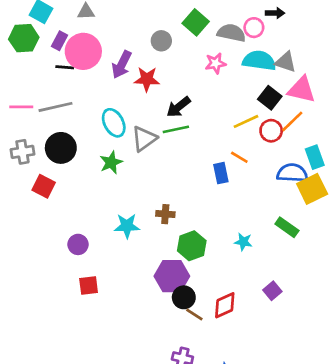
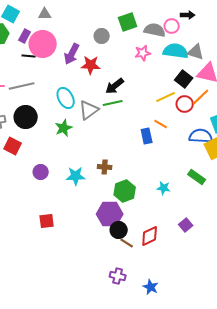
green square: (196, 22) -> (128, 22), turned 30
purple circle: (78, 244) -> (41, 172), moved

